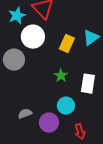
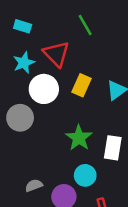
yellow rectangle: (67, 44) -> (81, 85), moved
green star: (61, 76) -> (79, 138), size x1.5

